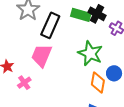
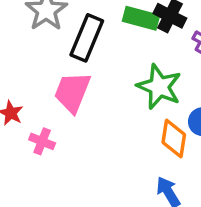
pink cross: (24, 83) -> (42, 141), turned -32

